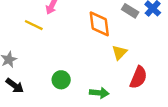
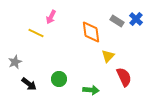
red semicircle: (138, 77) -> (124, 77), turned -48
black arrow: (15, 86) -> (29, 84), moved

